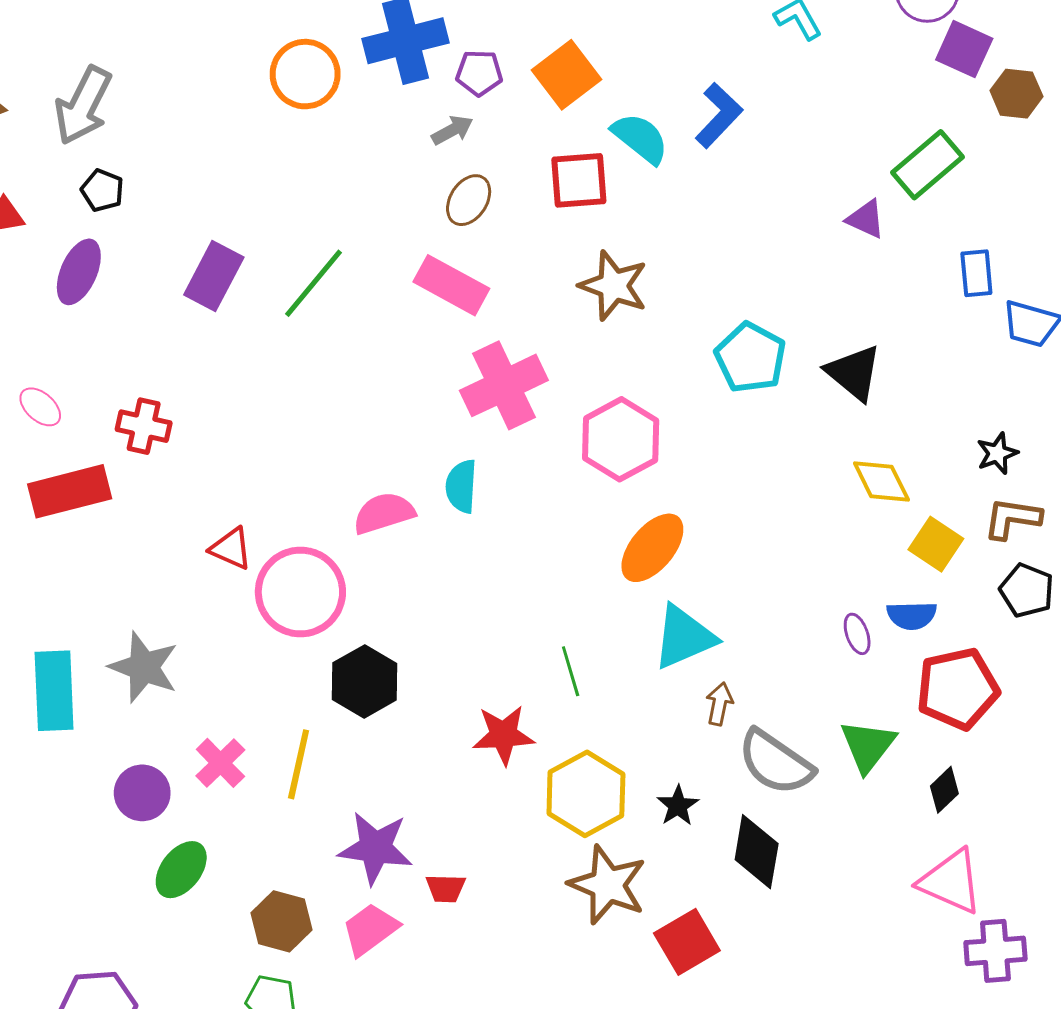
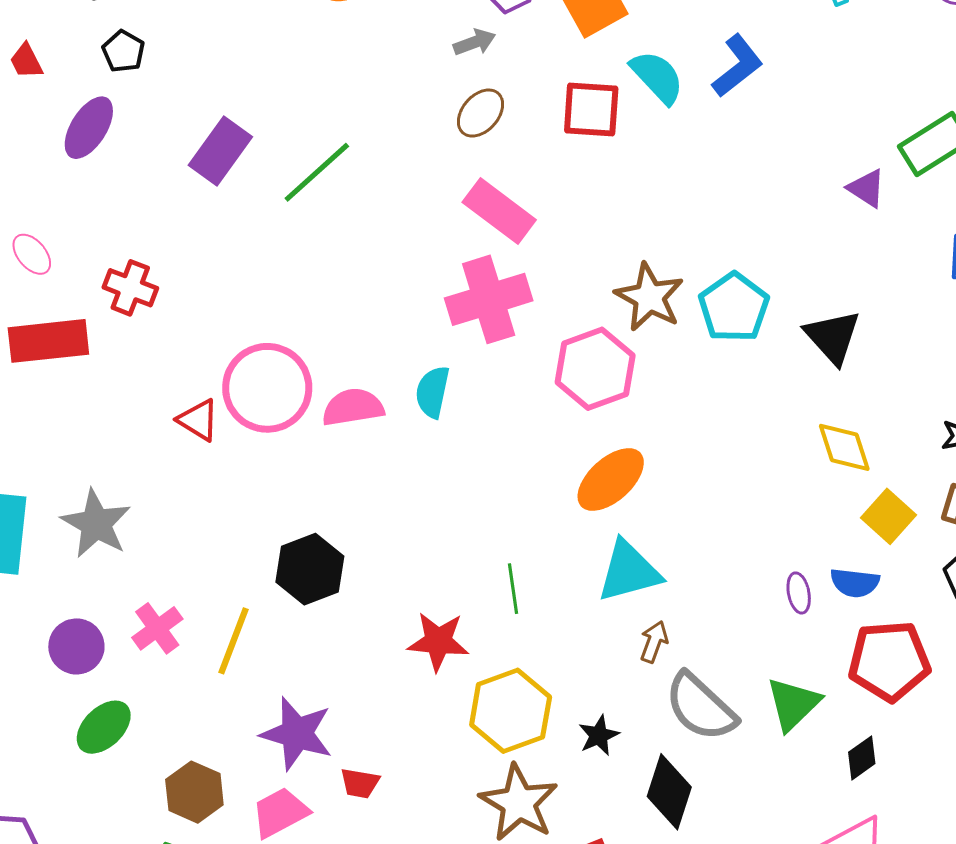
pink rectangle: (451, 285) -> (499, 211), moved
brown star: (614, 286) -> (649, 297), moved
pink circle: (300, 592) -> (267, 388), moved

